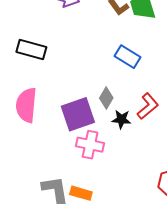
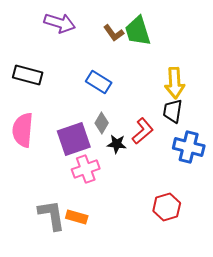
blue rectangle: (127, 57) -> (99, 82), moved
pink cross: (90, 145) -> (86, 169), turned -32

